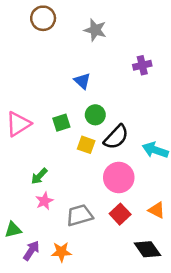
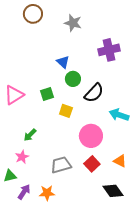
purple cross: (142, 65) -> (109, 50), size x1.5
green circle: (95, 115) -> (73, 79), moved
black semicircle: (116, 137) -> (94, 93), moved
pink star: (44, 201) -> (22, 157), moved

